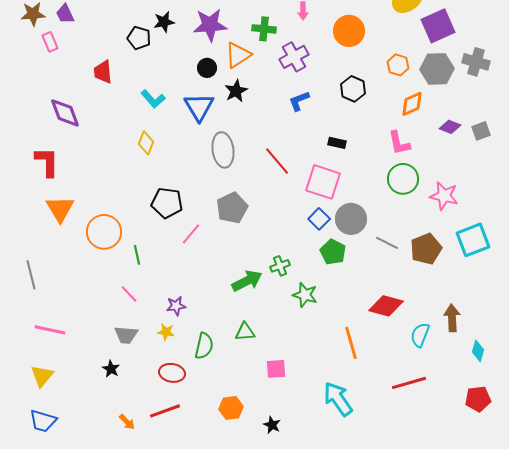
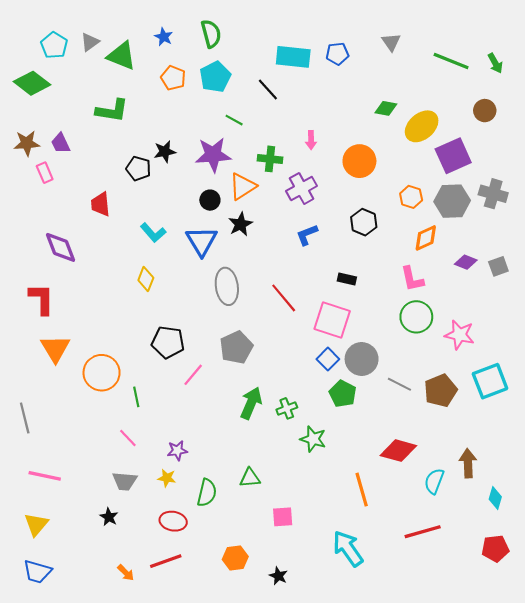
green arrow: (247, 281) -> (251, 403), moved, turned -40

